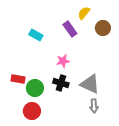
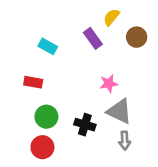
pink star: (63, 61) -> (109, 84), moved
red rectangle: (18, 79) -> (33, 82), moved
black cross: (61, 83) -> (85, 125), moved

